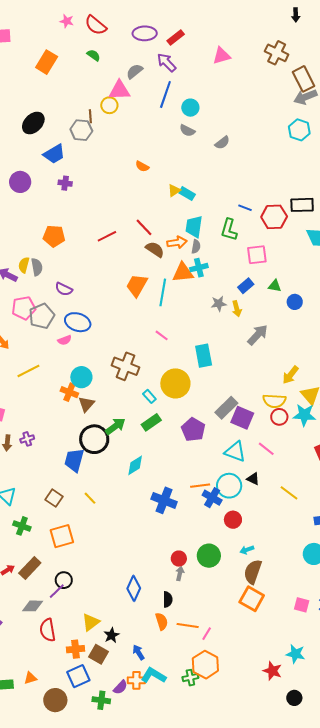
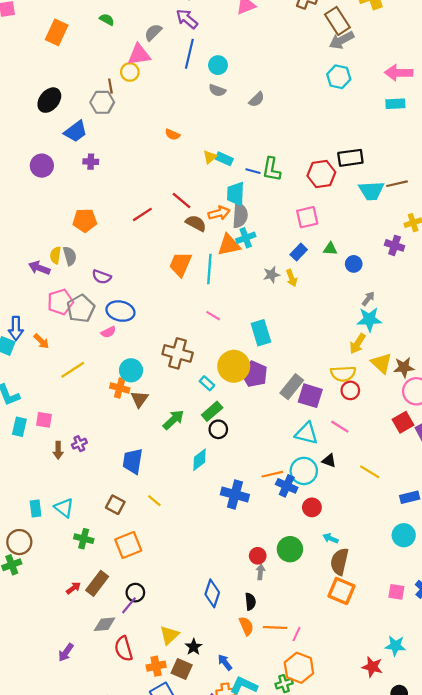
blue line: (245, 208) -> (253, 171), moved
green L-shape: (229, 230) -> (272, 169), moved
gray semicircle: (196, 247) -> (240, 215), size x1.6
gray arrow: (258, 335) -> (368, 299), moved, size x0.6
cyan star: (304, 415) -> (369, 319), moved
purple pentagon: (193, 430) -> (254, 374), moved
black circle: (94, 439) -> (218, 429), moved, size x0.6
cyan arrow: (247, 550) -> (330, 538), turned 48

